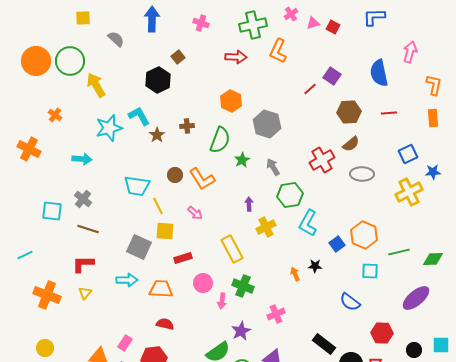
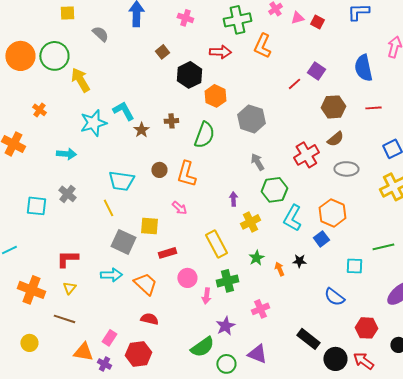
black hexagon: (158, 80) -> (189, 75), moved
green star: (242, 160) -> (256, 258), moved
orange L-shape: (202, 179) -> (186, 174), turned 48
yellow line: (158, 206) -> (108, 208), moved
brown line: (88, 229) -> (64, 319), moved
orange hexagon: (364, 235) -> (332, 213), moved
green cross: (243, 286) -> (227, 281), turned -35
orange trapezoid: (161, 289) -> (145, 284), turned 40

